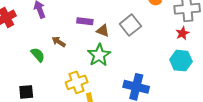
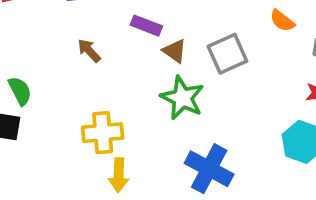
green semicircle: (38, 55) -> (20, 91), moved
green star: (99, 55) -> (182, 98), moved, turned -30

